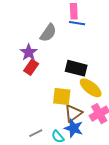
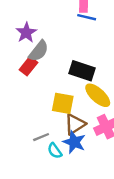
gray semicircle: (48, 33) -> (39, 51), moved
purple star: (29, 52) -> (26, 33), moved
gray line: (36, 133) -> (41, 137), moved

